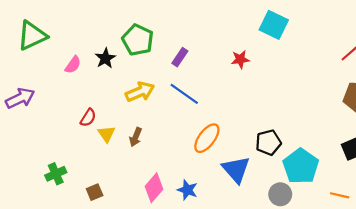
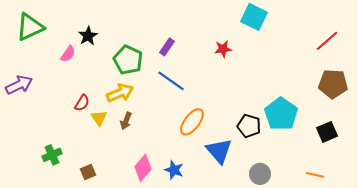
green pentagon: (138, 40) -> (128, 60), moved
black star: (105, 58) -> (88, 36), moved
yellow arrow: (140, 92) -> (120, 93), moved
black pentagon: (268, 142) -> (249, 126), turned 30
cyan pentagon: (301, 166) -> (281, 114), moved

